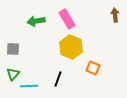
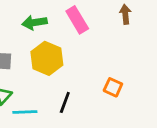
brown arrow: (115, 15) -> (125, 14), moved
yellow hexagon: (71, 47) -> (47, 58), moved

